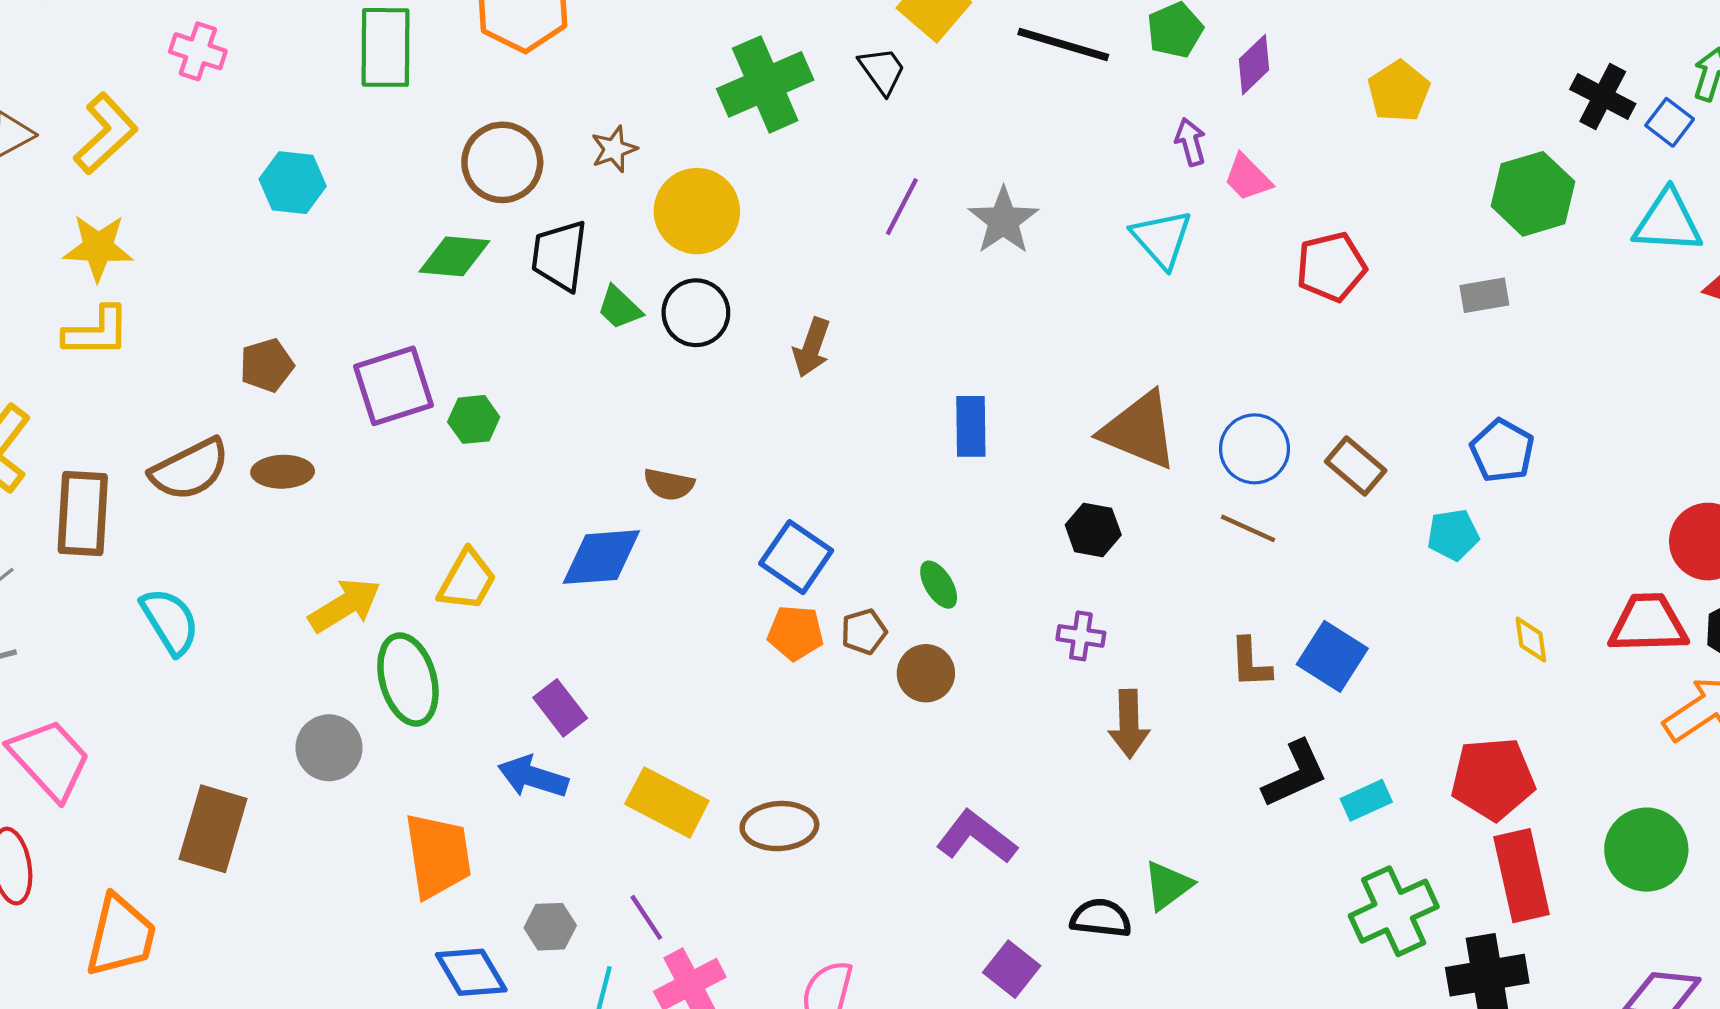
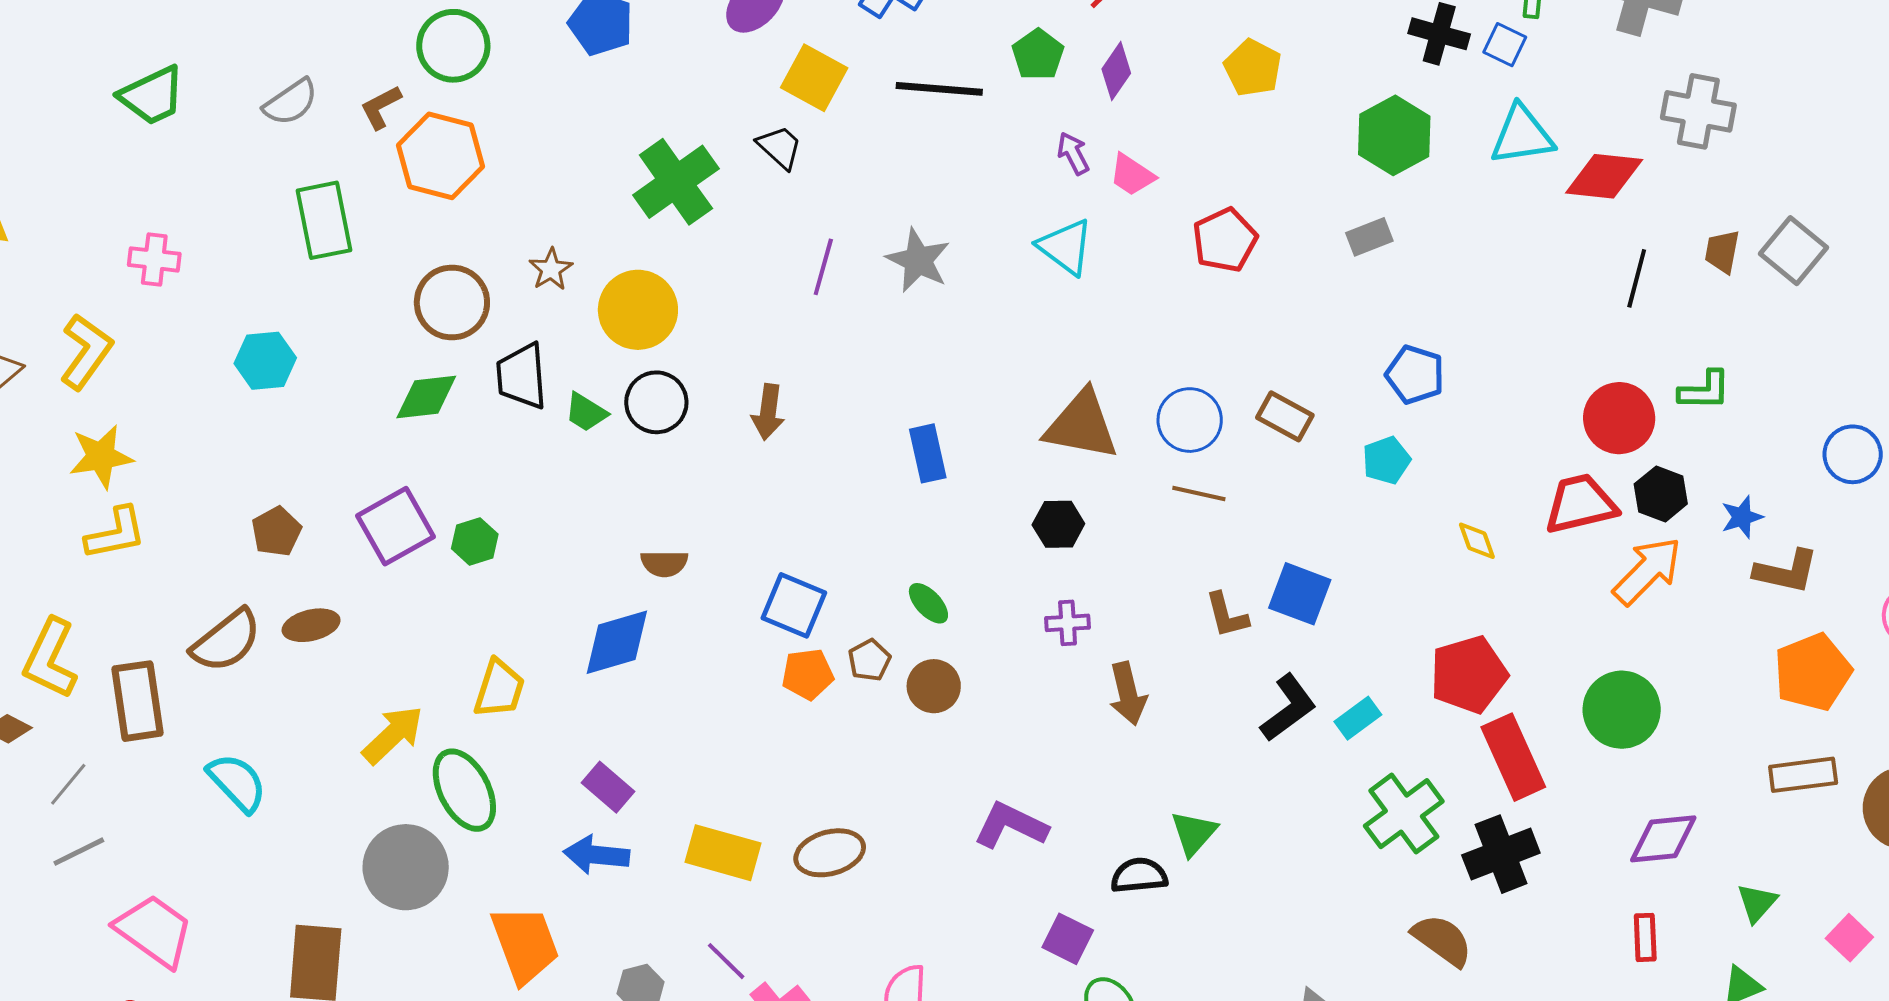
gray circle: (329, 748) -> (406, 867), size x1.4

